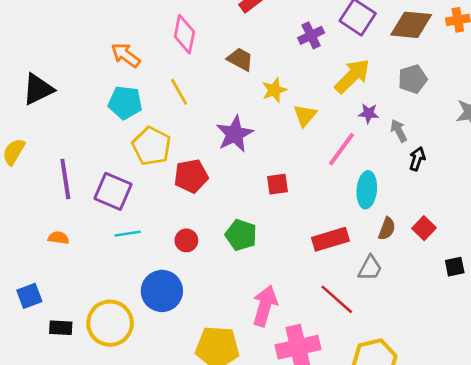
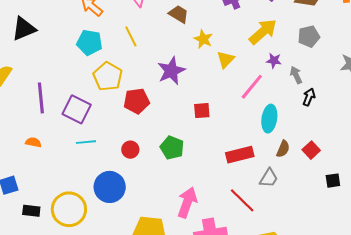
yellow star: (274, 90) -> (203, 39), turned -30

